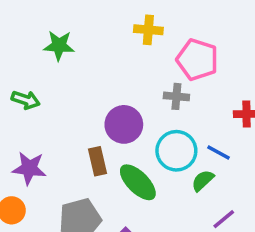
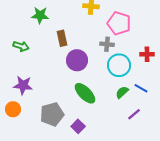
cyan circle: (176, 151) -> (119, 65), moved
blue line: (218, 152) -> (141, 88), moved
brown rectangle: (98, 161) -> (62, 38), moved

